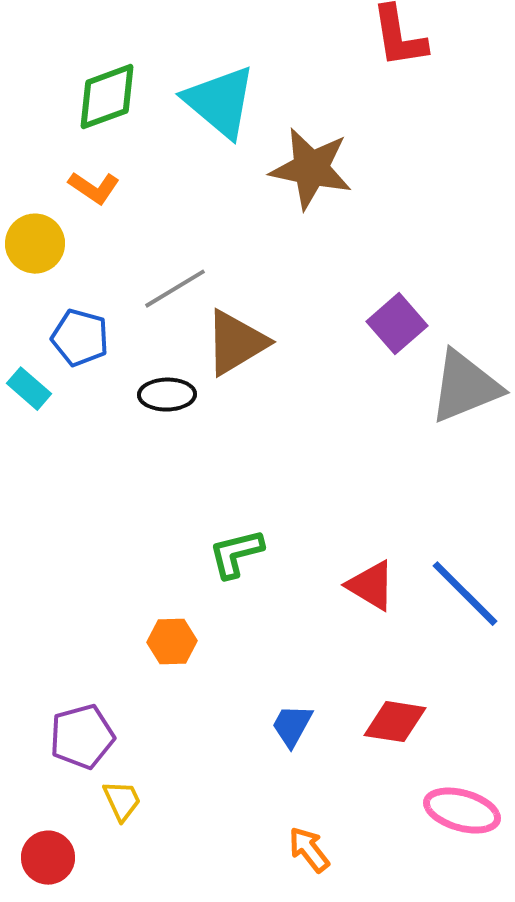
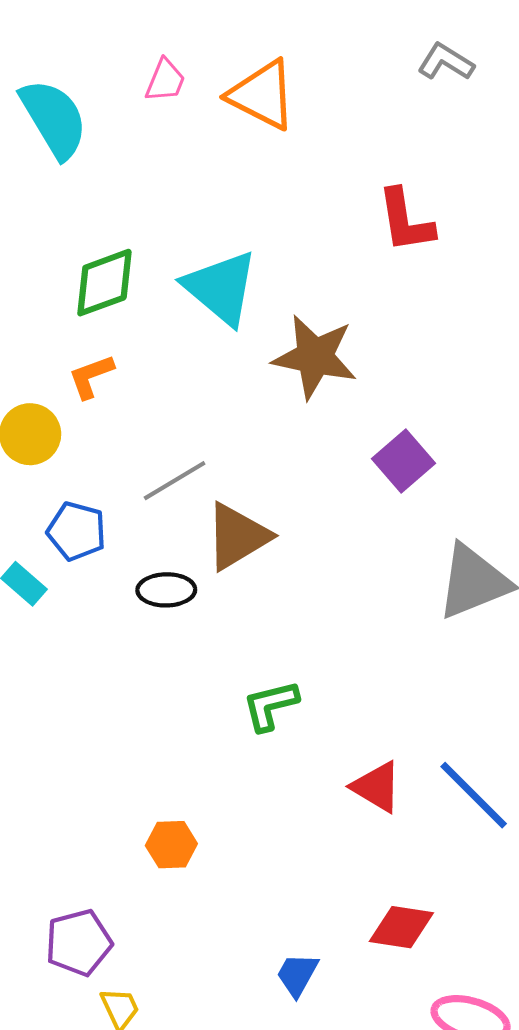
orange L-shape: (94, 188) -> (91, 376), turned 126
purple square: (397, 324) -> (403, 461), moved
green L-shape: (236, 554) -> (270, 705), moved
blue trapezoid: (292, 726) -> (297, 975), moved

